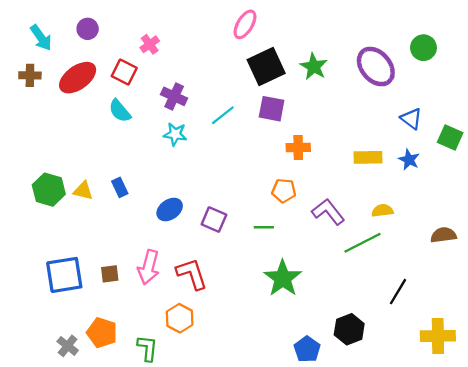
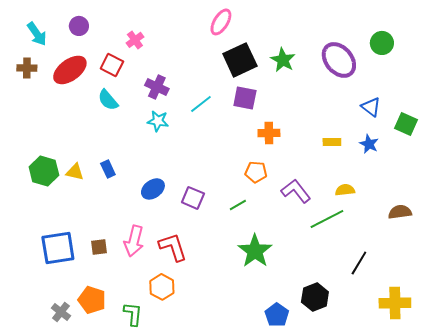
yellow rectangle: (368, 157) -> (332, 142), size x0.7
green line: (264, 227) -> (238, 205), turned -30

